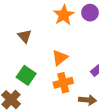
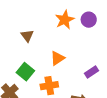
orange cross: (63, 83) -> (49, 86), moved

